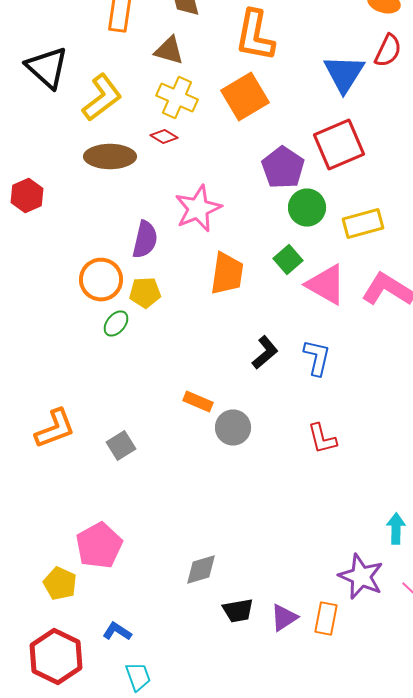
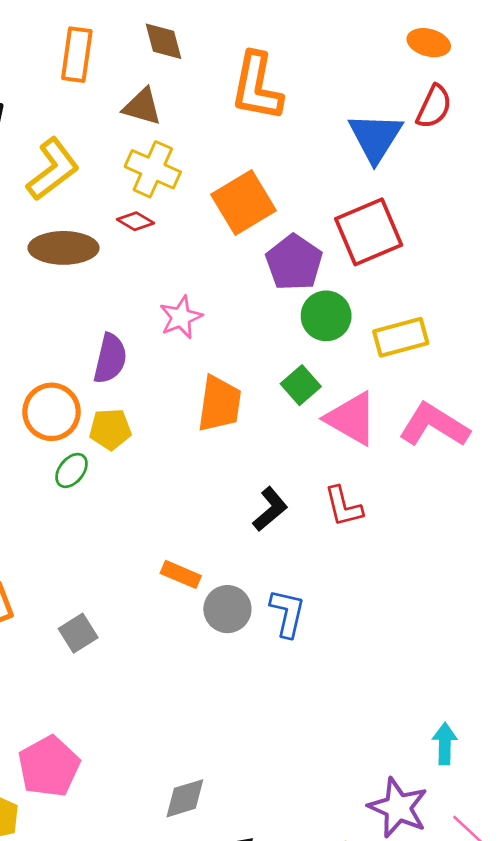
orange square: (245, 97) -> (243, 203), moved
pink star: (198, 209) -> (181, 317), size x0.7
blue L-shape: (317, 358) -> (287, 613), moved
red L-shape: (322, 439) -> (343, 506), moved

